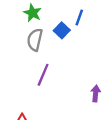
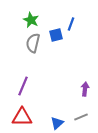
blue square: (62, 30) -> (56, 35), turned 32
purple line: (43, 75) -> (23, 86), moved

